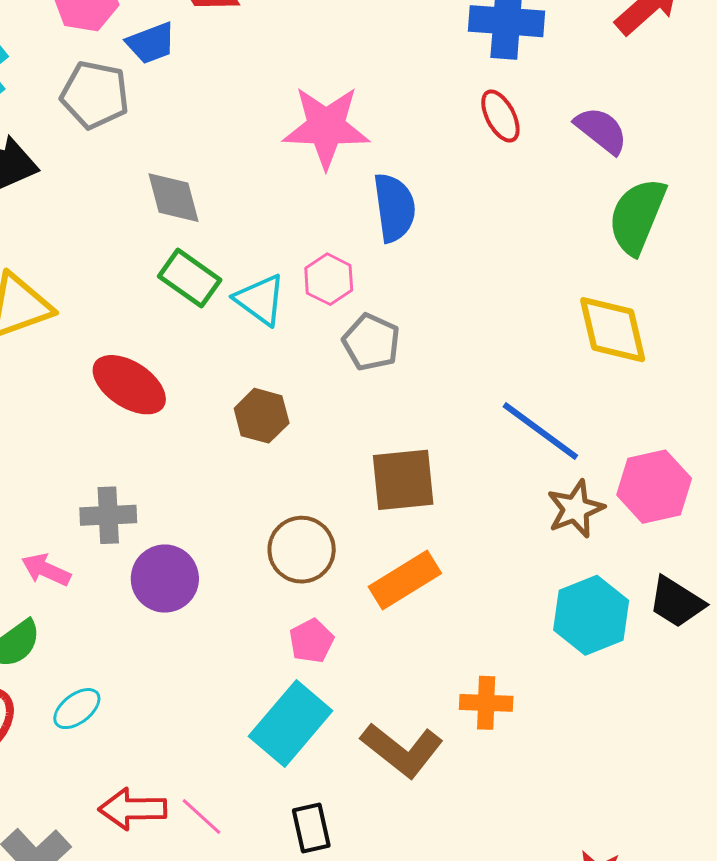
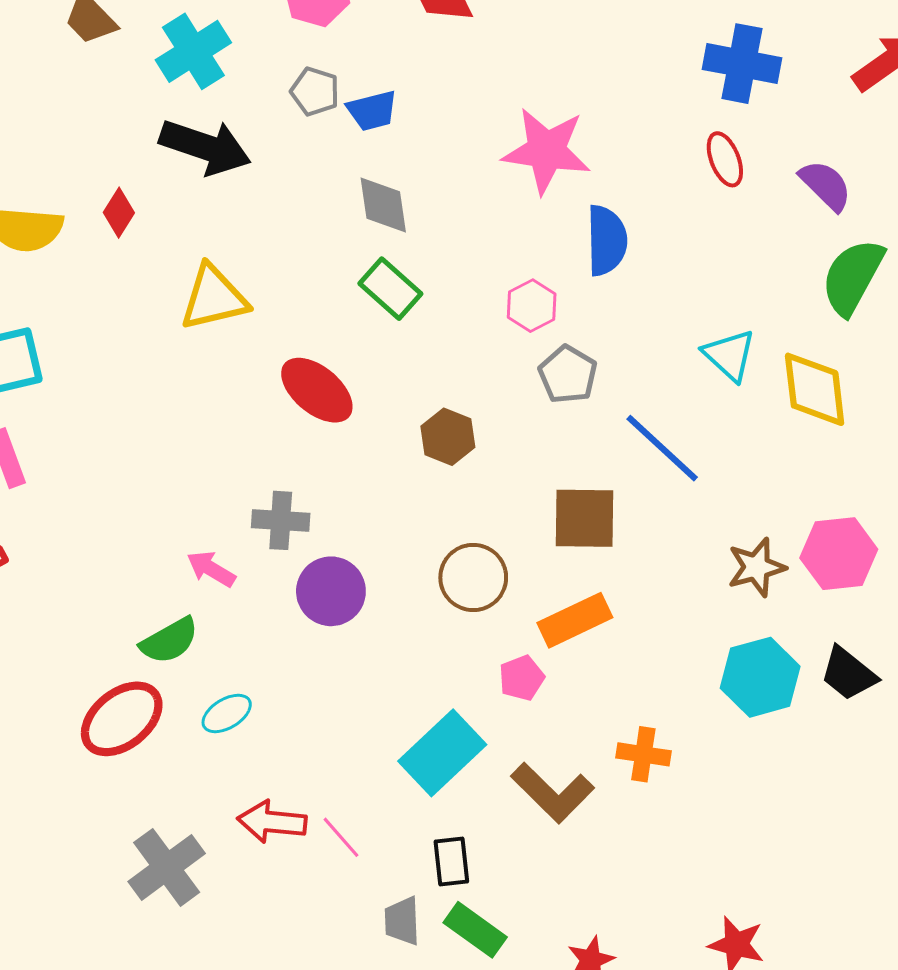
blue trapezoid: (151, 43) -> (372, 111), moved
gray pentagon: (95, 95) -> (315, 92), size x0.7
cyan triangle: (260, 300) -> (729, 355), moved
blue line: (540, 431) -> (662, 448), moved
pink pentagon: (311, 641) -> (522, 678), moved

